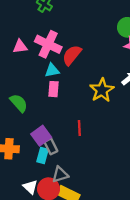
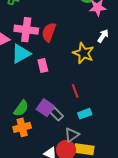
cyan triangle: (52, 70) -> (21, 54), moved, size x1.5
green semicircle: (19, 103) -> (21, 108), moved, turned 96
cyan rectangle: (42, 155) -> (85, 114), moved, turned 72

